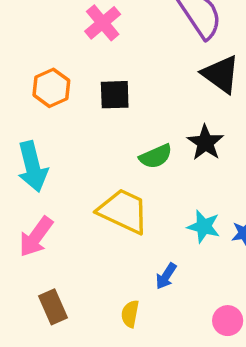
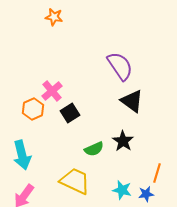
pink cross: (103, 23) -> (52, 91), moved
black square: (115, 95) -> (70, 113), turned -30

